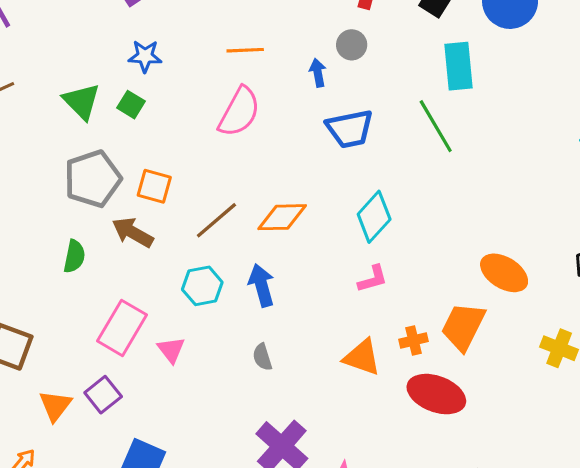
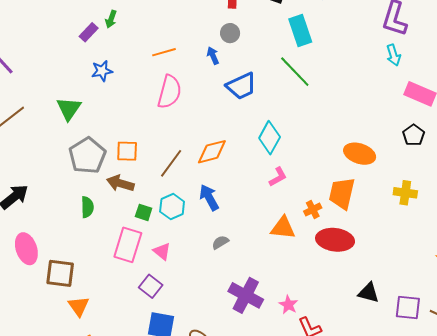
green triangle: (81, 101) -> (69, 109), turned 32
green square: (131, 105) -> (144, 212), moved
gray semicircle: (262, 357) -> (220, 242), turned 90
purple square: (103, 395) -> (151, 286), moved
orange triangle: (55, 406) -> (79, 306), moved

